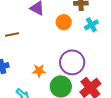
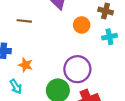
orange star: (39, 71) -> (26, 65), moved

